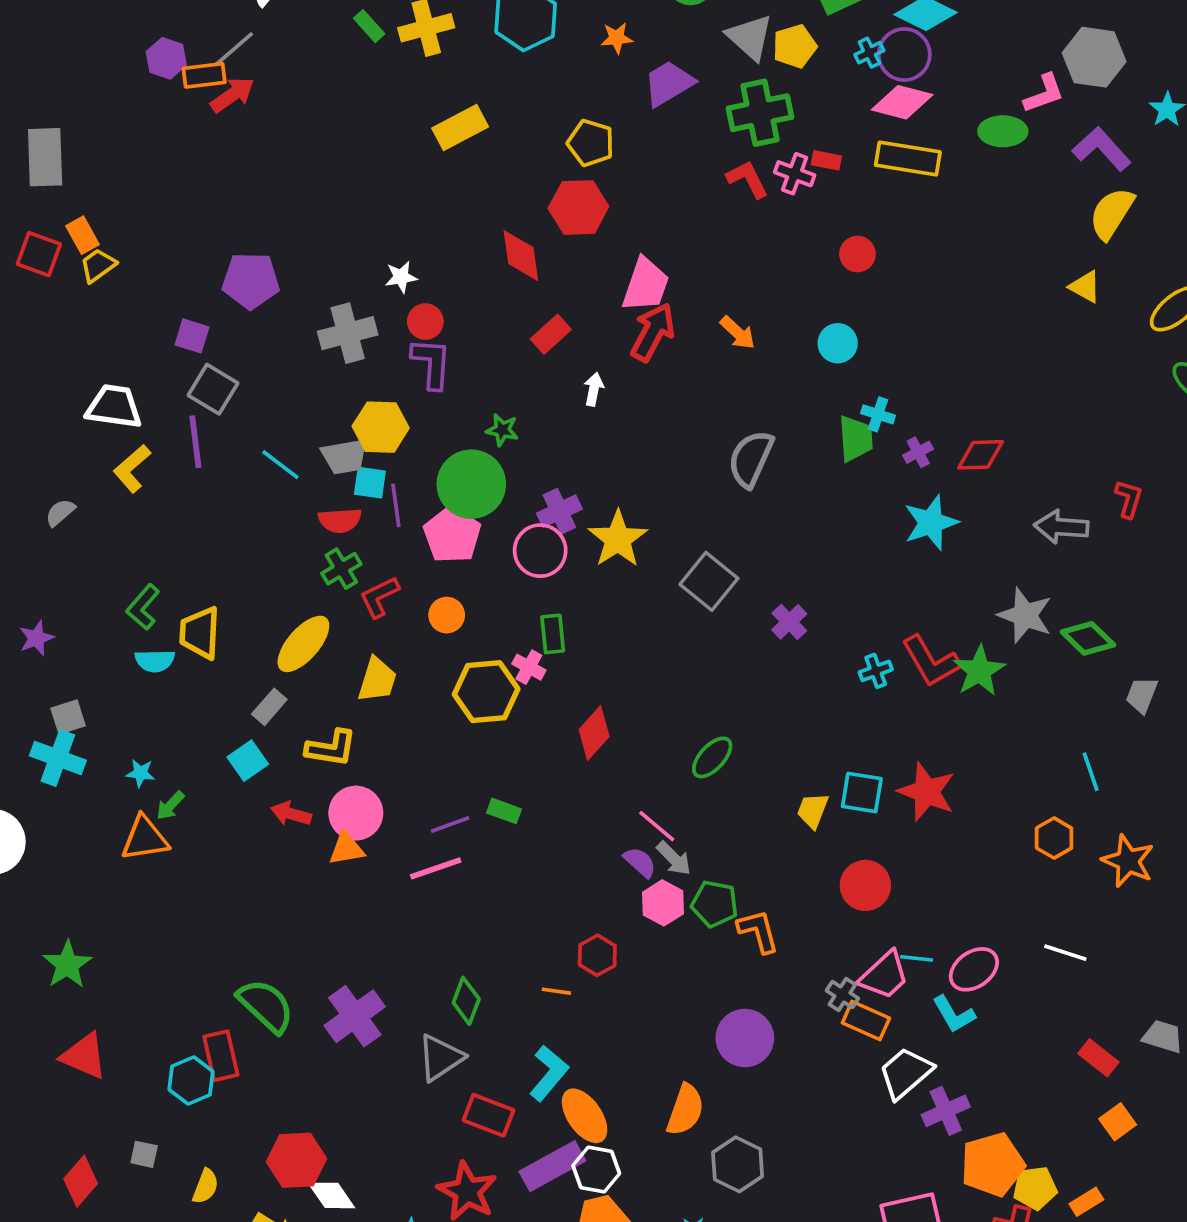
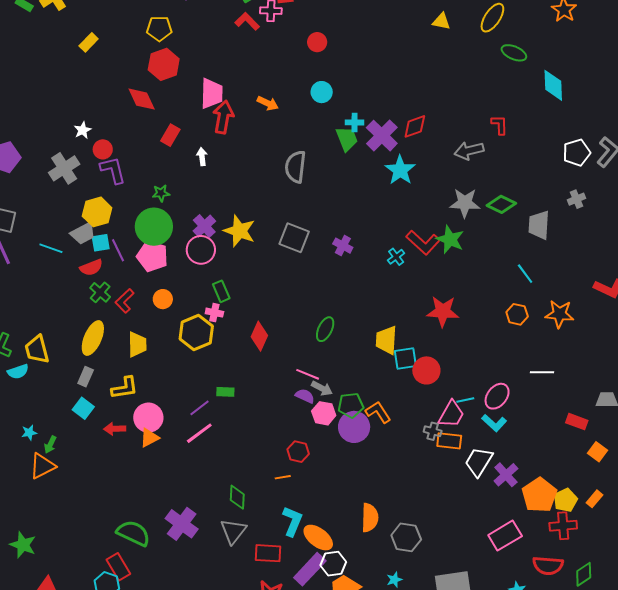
yellow rectangle: (460, 128) -> (89, 42), size x0.7
purple cross: (918, 452) -> (382, 136), size x2.0
gray trapezoid: (1142, 695) -> (539, 225), size x1.4
cyan square: (862, 792) -> (405, 358), moved
yellow trapezoid: (813, 810) -> (386, 340), size x1.4
purple circle: (745, 1038) -> (354, 427), moved

